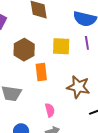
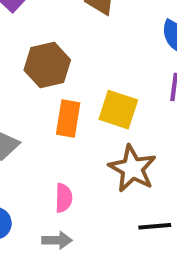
yellow square: (61, 46) -> (118, 110), moved

